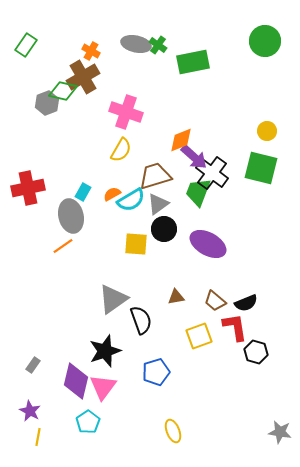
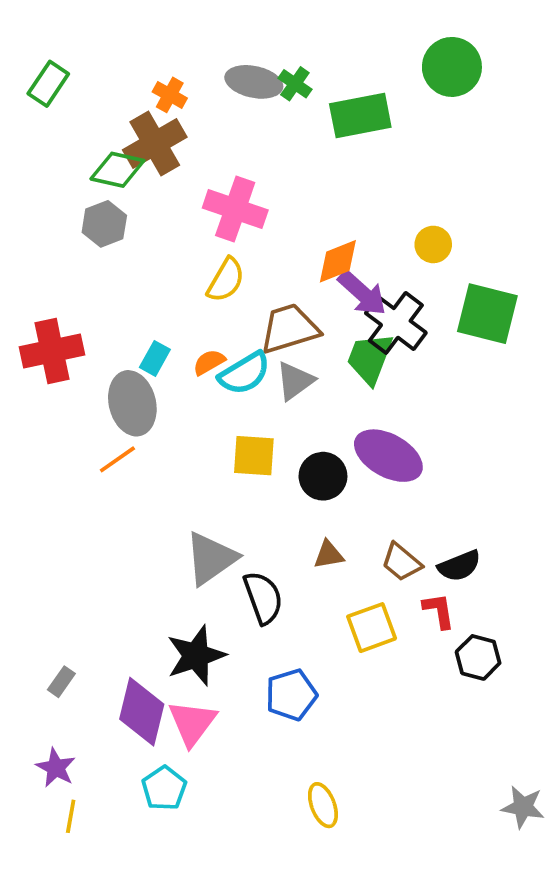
green circle: (265, 41) -> (452, 67), moved
gray hexagon: (47, 103) -> (104, 224), moved
yellow circle: (267, 131) -> (433, 244), moved
black circle: (164, 229) -> (323, 476), moved
red L-shape: (235, 327) -> (439, 611), size x0.7

